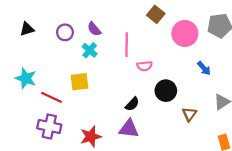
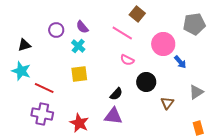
black triangle: (27, 29) -> (24, 45), moved
pink circle: (185, 33) -> (163, 44), moved
pink line: (127, 45) -> (122, 33), moved, turned -60
pink semicircle: (145, 66) -> (127, 60), turned 32
yellow square: (80, 82) -> (79, 74), moved
red star: (91, 137) -> (79, 123), turned -30

